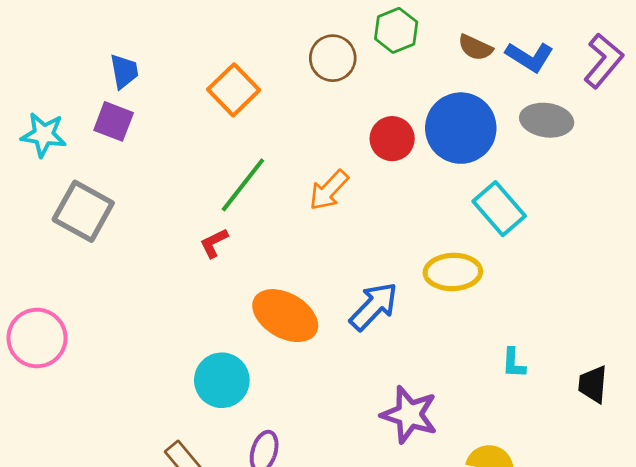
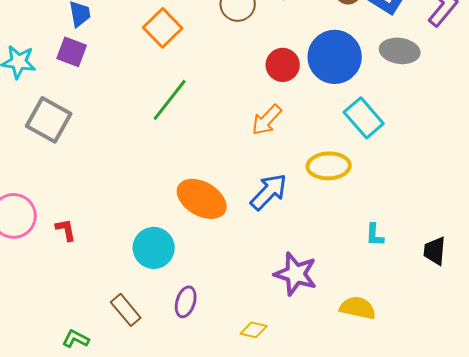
orange arrow: (329, 190) -> (267, 120), moved
red L-shape: (214, 243) -> (66, 230), moved, turned 105

